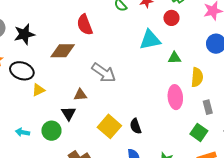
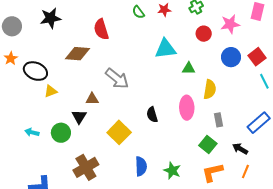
red circle: (171, 18) -> (204, 34), moved
black star: (24, 34) -> (51, 18), moved
black semicircle: (136, 126) -> (152, 115), moved

